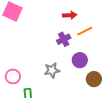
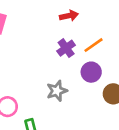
orange line: (85, 31) -> (94, 45), moved

